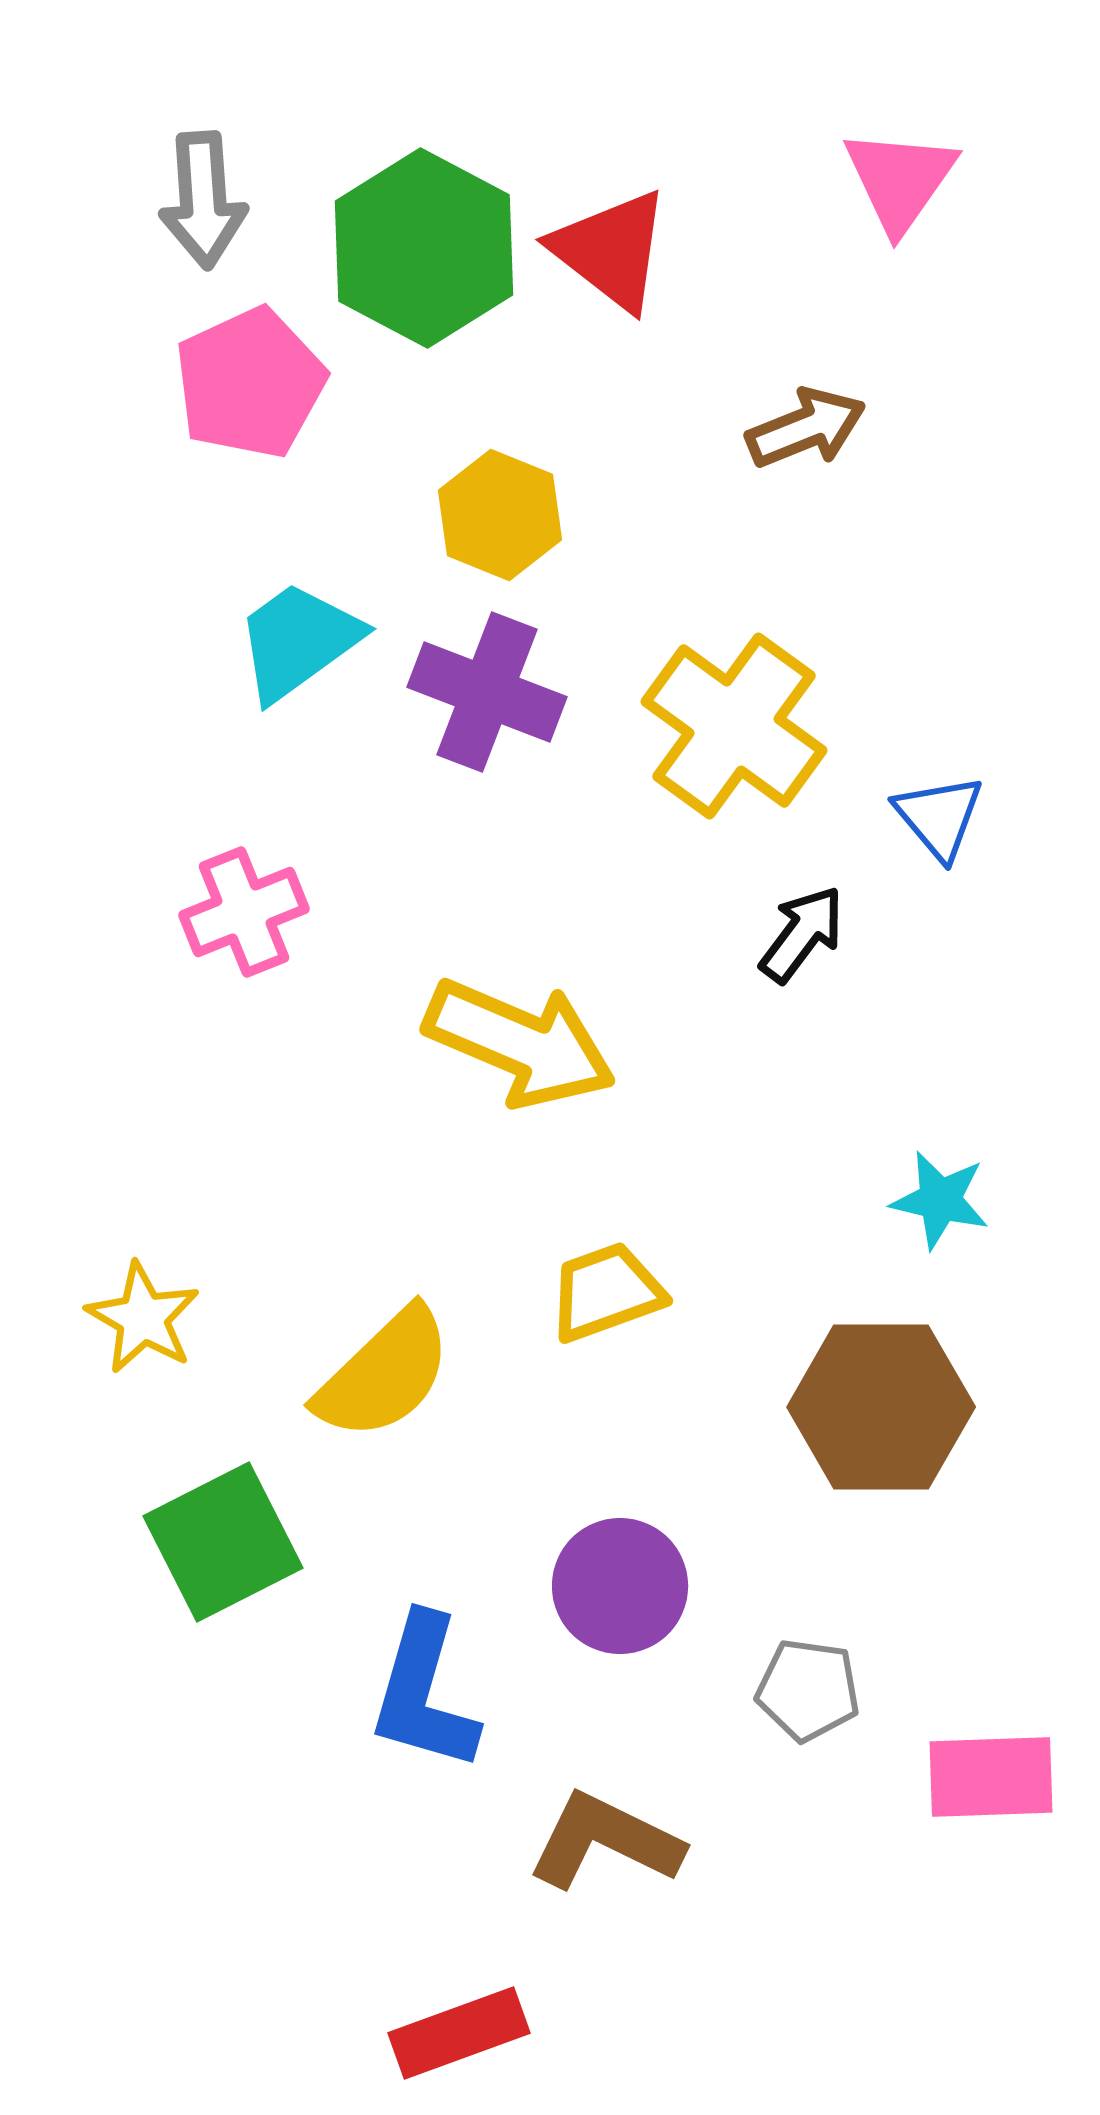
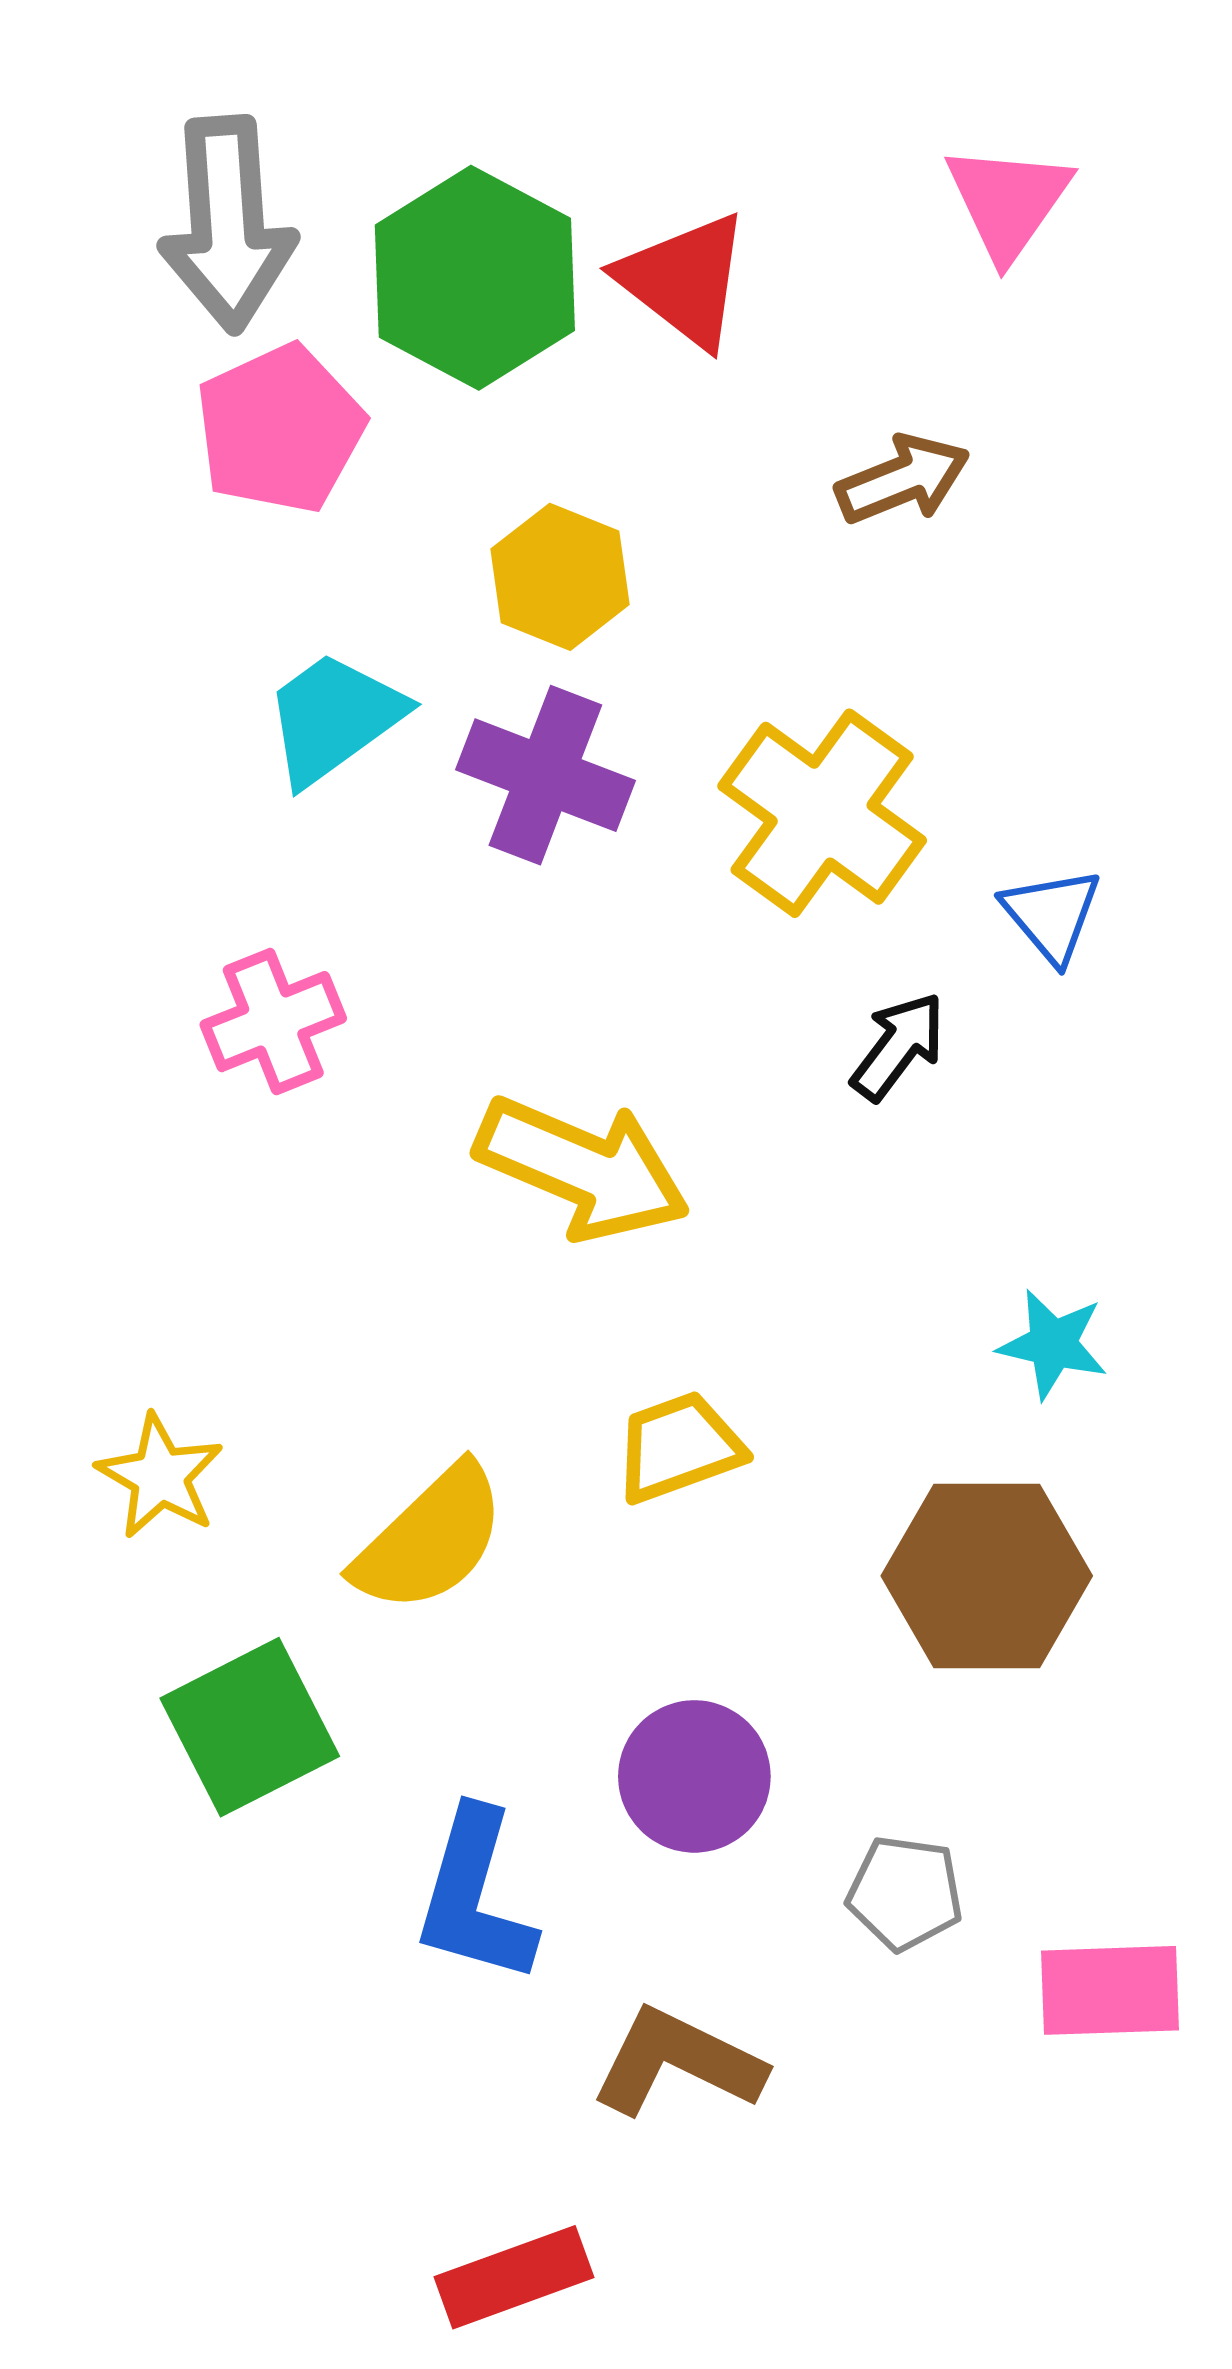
gray arrow: (203, 200) -> (227, 224), size x1.4

